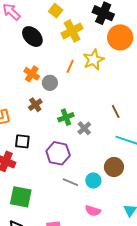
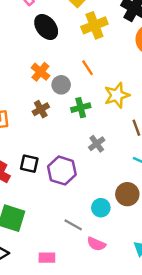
yellow star: (94, 60) -> (117, 95), moved
orange line: (70, 66) -> (88, 68), turned -64
green cross: (66, 117) -> (81, 108), moved
black square: (22, 141) -> (29, 164), moved
gray line: (70, 182) -> (73, 225), moved

